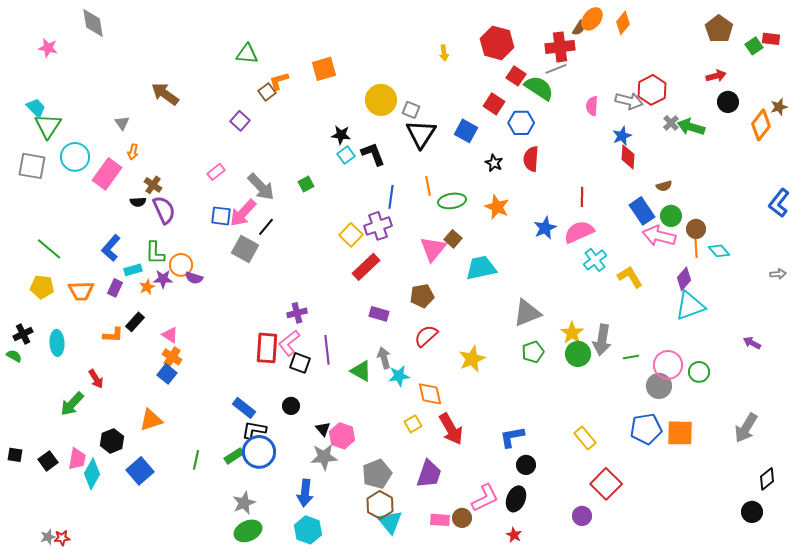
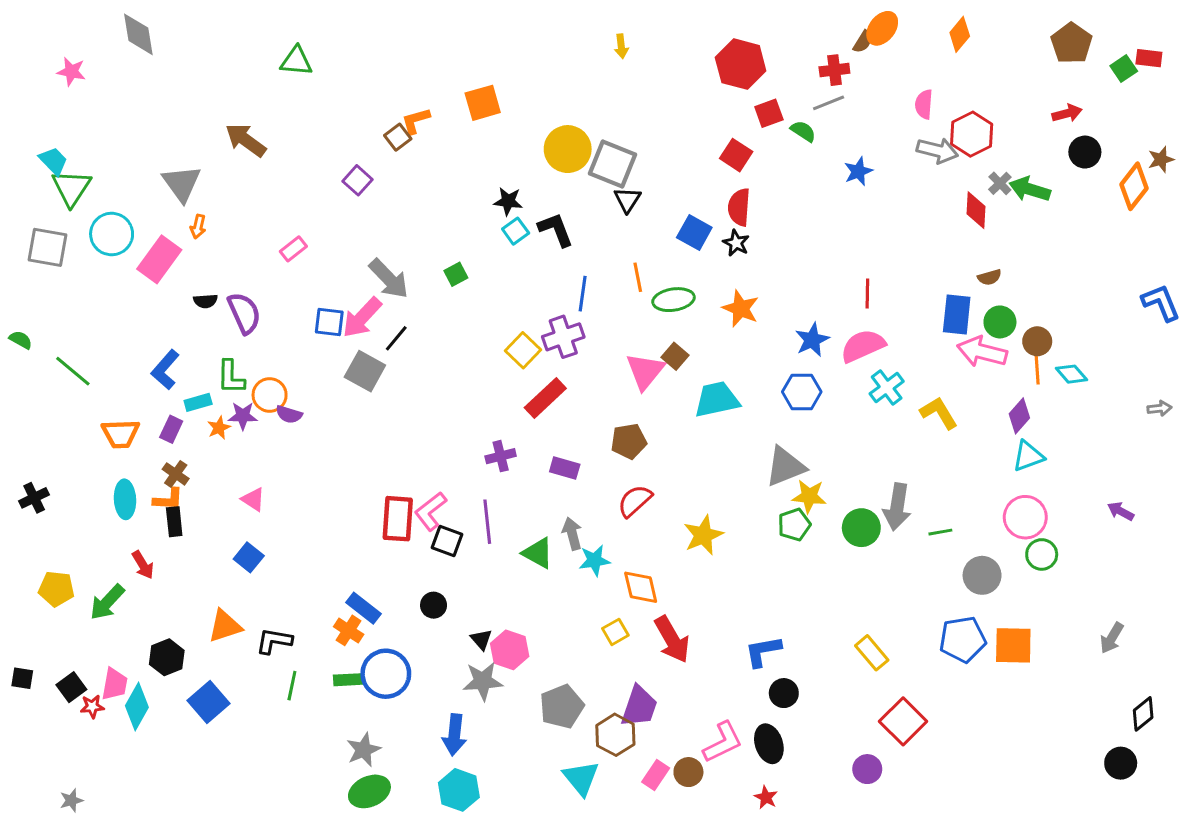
orange diamond: (623, 23) -> (960, 34), moved
red cross: (560, 47) -> (834, 70), size x0.7
yellow arrow: (444, 53) -> (621, 46), moved
green triangle: (247, 54) -> (296, 61), moved
red square: (516, 76) -> (769, 113), turned 36
green semicircle: (539, 88) -> (803, 131), size x0.6
pink semicircle: (592, 106) -> (924, 104), moved
gray square: (411, 110) -> (612, 164), size x1.8
gray triangle: (122, 123) -> (182, 183), size x1.8
blue hexagon: (521, 123) -> (802, 392), moved
blue square: (466, 131) -> (694, 233), moved
black triangle: (421, 134) -> (627, 200), size x0.6
blue star: (622, 136) -> (858, 171), moved
red diamond: (628, 157) -> (976, 210), moved
red semicircle: (531, 159) -> (739, 207), moved
pink rectangle: (216, 172) -> (293, 249), moved
brown cross: (153, 185) -> (176, 474), moved
blue L-shape: (779, 203) -> (1161, 303), turned 120
blue rectangle: (642, 211) -> (957, 314), turned 40
yellow pentagon: (42, 287) -> (56, 589), moved
cyan triangle: (690, 306) -> (1028, 456), size x0.7
purple cross: (297, 313) -> (501, 456), moved
black rectangle: (135, 322) -> (174, 522), moved, turned -48
yellow star: (572, 333) -> (809, 496), moved, turned -30
cyan ellipse: (57, 343) -> (125, 499), moved
green semicircle: (14, 356) -> (21, 340), moved
orange cross: (172, 357) -> (349, 630), moved
pink circle: (668, 365) -> (1025, 517), moved
gray arrow: (746, 428) -> (1112, 638), size x0.7
black L-shape: (254, 430) -> (274, 641), moved
green rectangle: (234, 456) -> (349, 680), turned 30
black ellipse: (516, 499) -> (769, 744), turned -40
brown hexagon: (380, 505) -> (615, 735), moved
pink rectangle: (440, 520) -> (656, 775), turned -60
red star: (62, 538) -> (92, 706), moved

